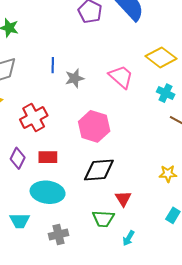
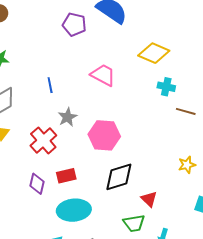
pink trapezoid: (121, 77) -> (103, 75), moved
gray star: (75, 78) -> (67, 117), moved

